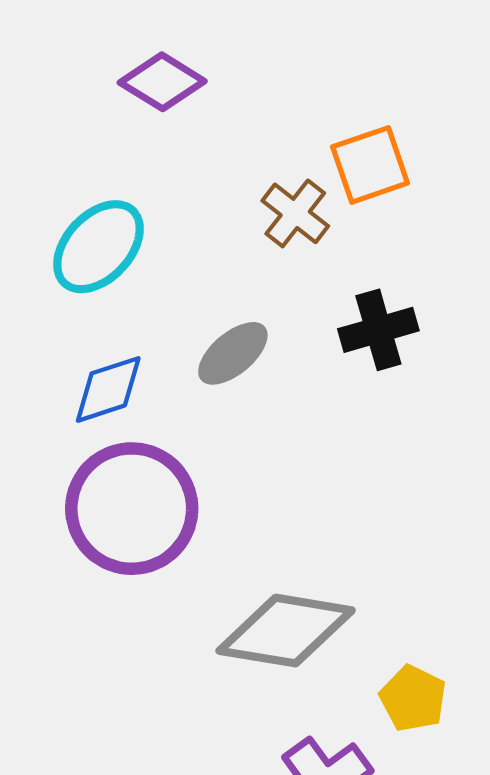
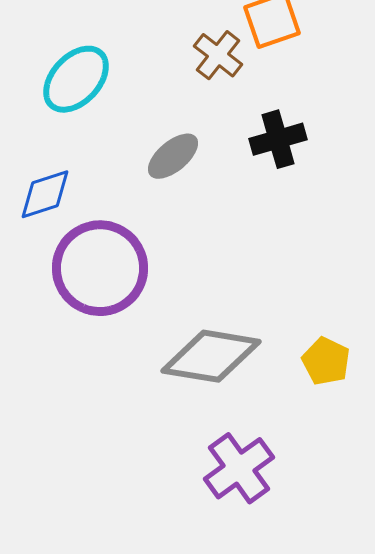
blue diamond: (108, 389) -> (45, 194), moved
yellow pentagon: (413, 698) -> (326, 361), moved

